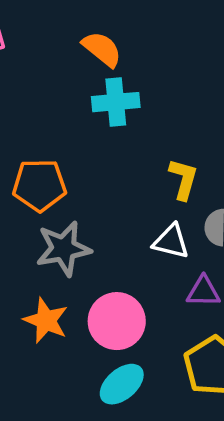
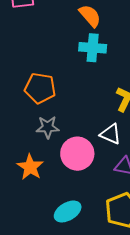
gray star: (64, 249) -> (48, 127), size x0.7
pink circle: (117, 321) -> (77, 154), moved

